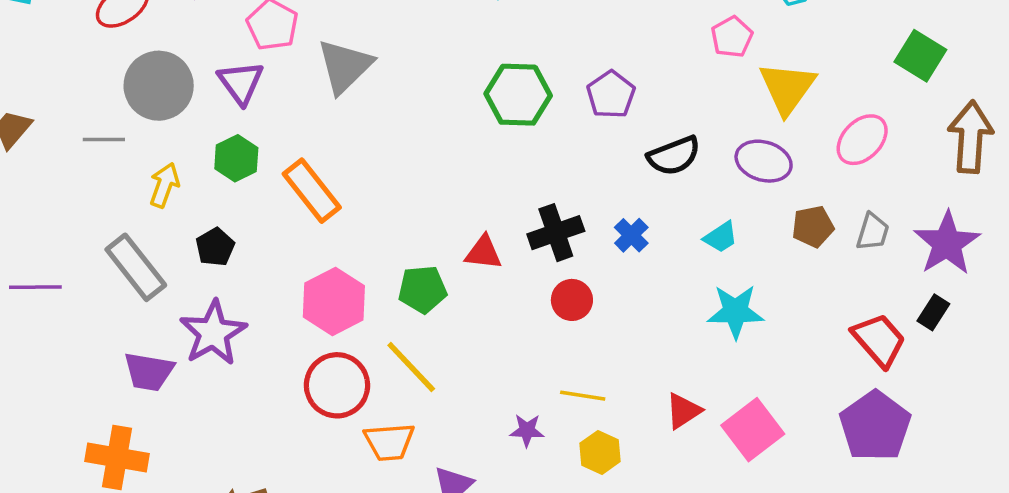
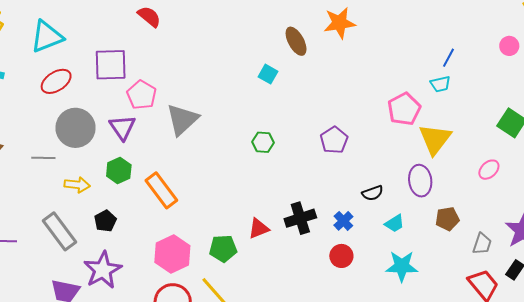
pink pentagon: (732, 37) -> (404, 109), size x1.4
green hexagon: (518, 95) -> (263, 142), moved, size x0.6
pink ellipse: (862, 140) -> (489, 170), moved, size x0.7
black semicircle: (674, 156) -> (373, 193), moved, size x0.7
purple ellipse: (764, 161) -> (420, 181), turned 64
yellow arrow: (164, 185) -> (77, 185), turned 75
gray trapezoid: (873, 232) -> (482, 244), moved
red triangle: (483, 253) -> (259, 228), turned -30
red circle: (572, 300) -> (341, 256), moved

